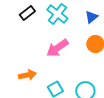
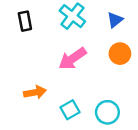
black rectangle: (27, 13) -> (25, 21), moved, turned -63

